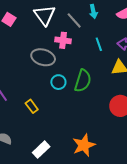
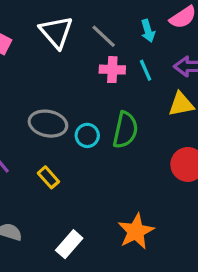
cyan arrow: (93, 11) -> (148, 31), moved
pink cross: (63, 40) -> (112, 70), moved
gray ellipse: (43, 57) -> (48, 124), moved

